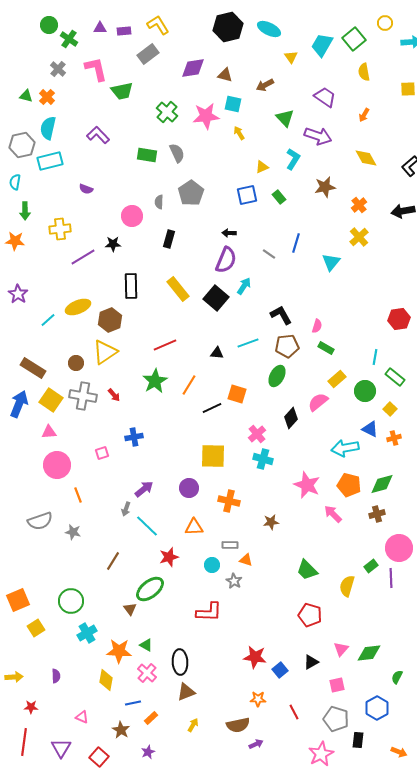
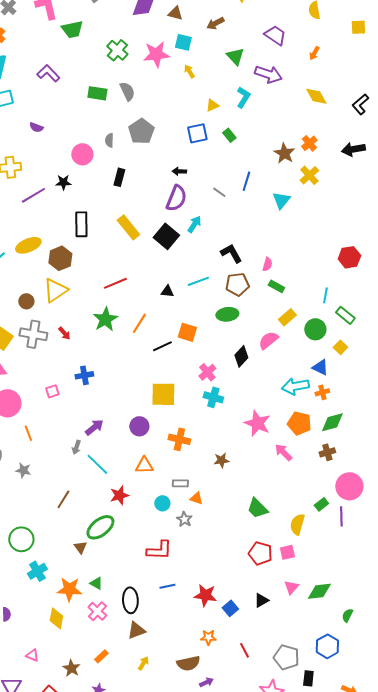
brown star: (325, 187) -> (284, 153), moved, turned -30
green ellipse: (277, 376) -> (227, 314), turned 55
orange cross: (394, 438) -> (322, 392), moved
pink square: (337, 685) -> (287, 552), moved
blue line: (133, 703) -> (167, 586), moved

